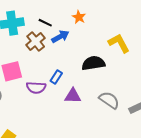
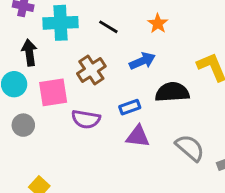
blue arrow: (60, 37) -> (142, 61), moved
brown cross: (36, 41) -> (91, 70), moved
blue rectangle: (56, 77) -> (130, 107), moved, turned 32

